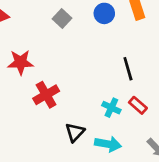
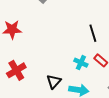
red cross: (46, 95) -> (16, 70), moved

